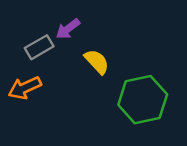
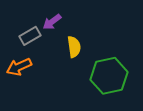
yellow semicircle: (97, 62) -> (74, 47), turned 35

